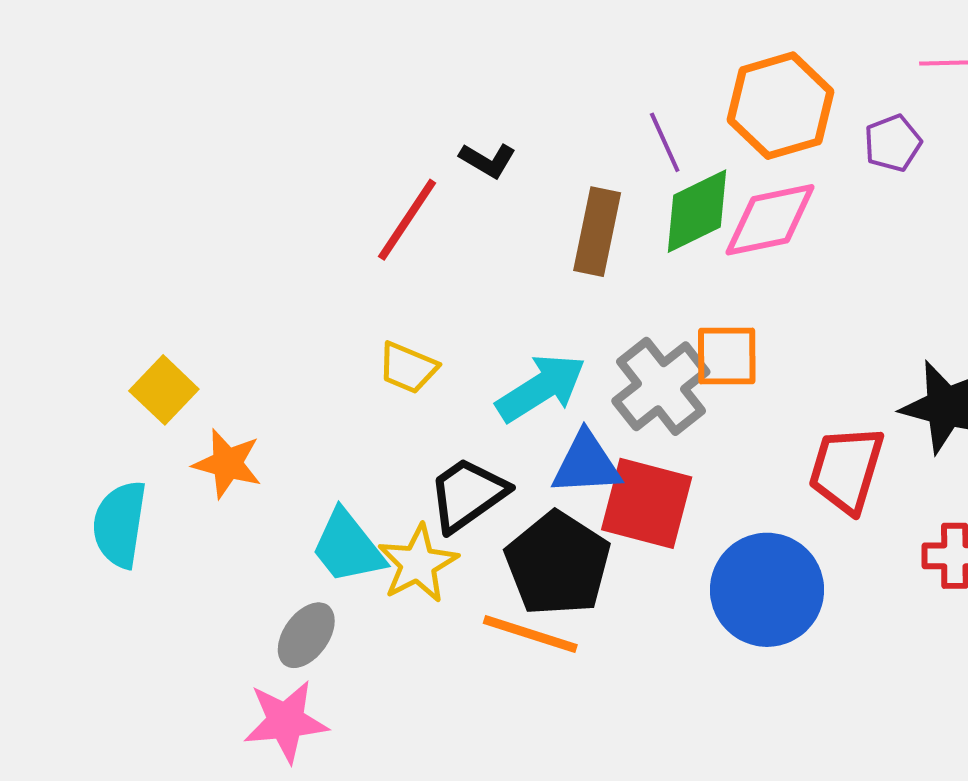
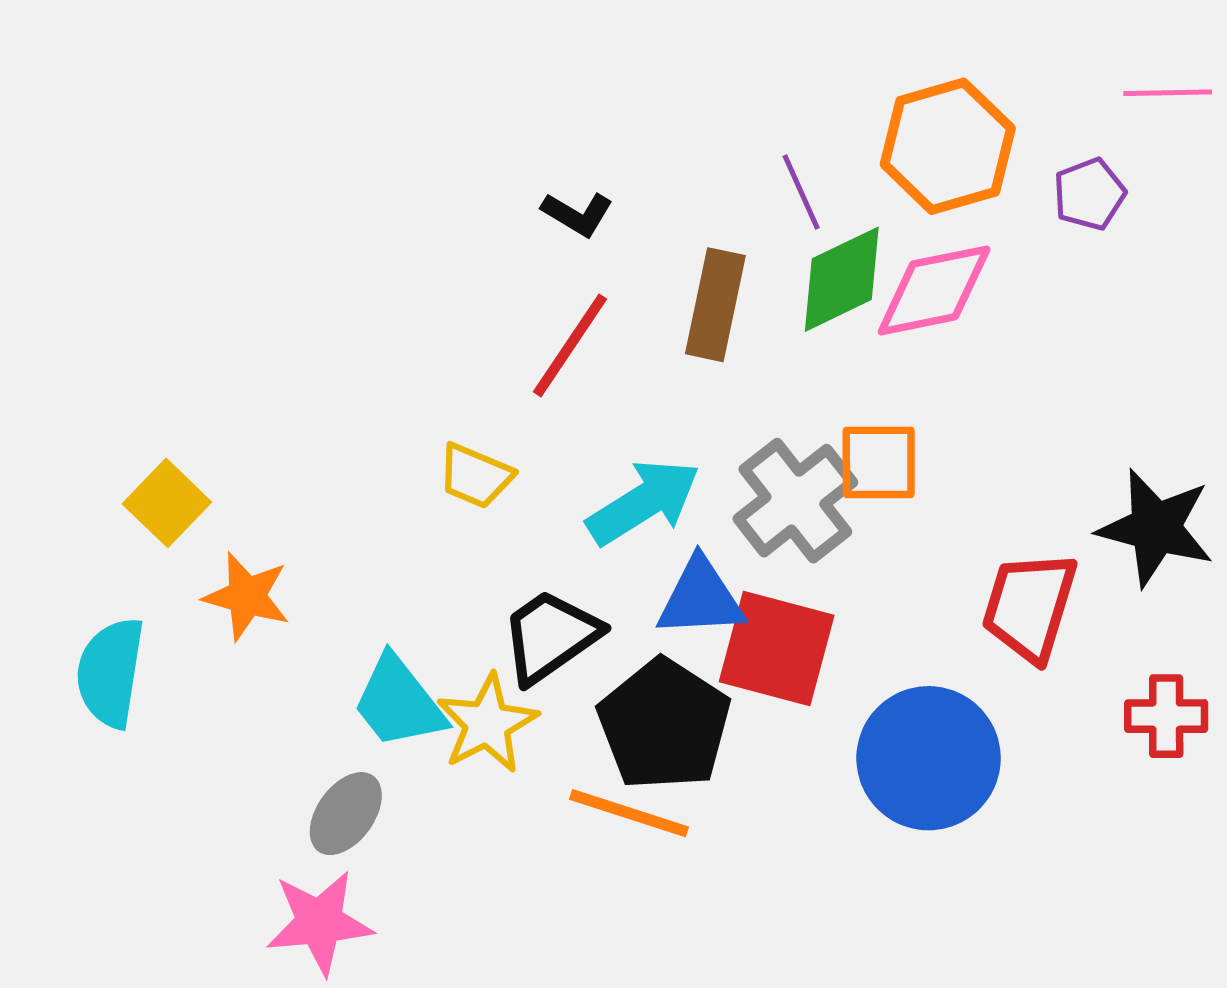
red line: (407, 220) -> (570, 345), moved

